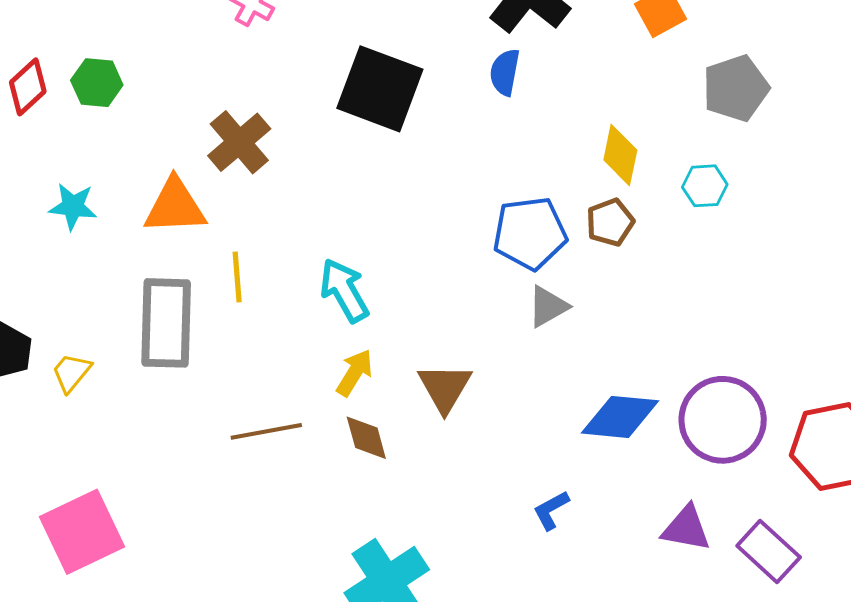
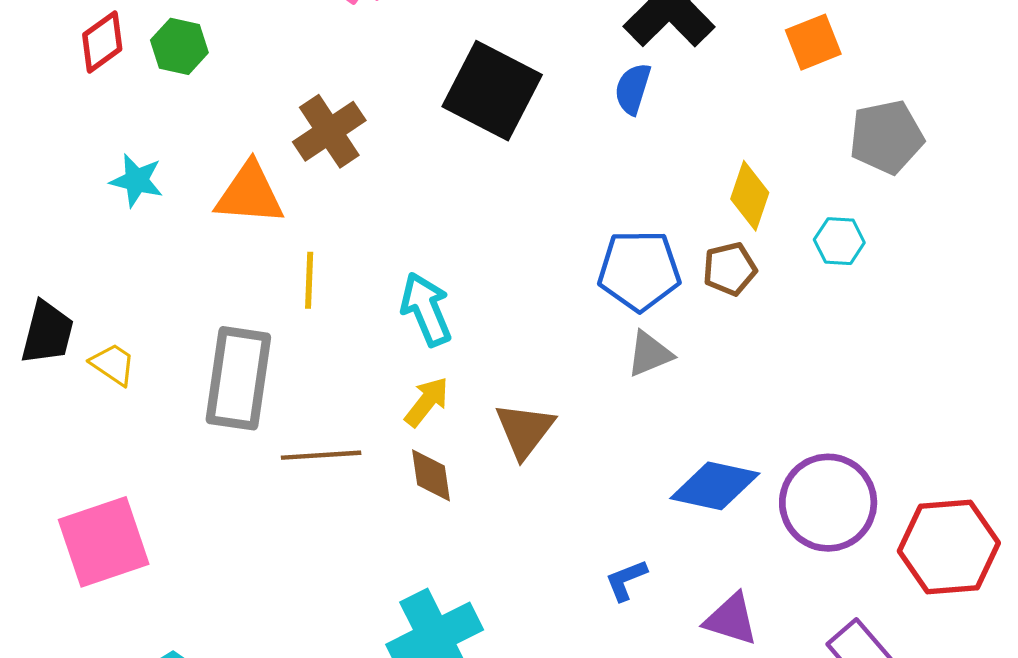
gray rectangle: (166, 323) -> (238, 378), moved
yellow trapezoid: (71, 373) -> (113, 364), turned 78
purple triangle: (686, 528) -> (731, 619), moved

